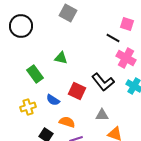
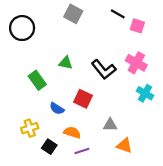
black line: (113, 38) -> (118, 14), moved
black L-shape: (103, 82) -> (104, 69), moved
yellow cross: (28, 107) -> (30, 128), moved

